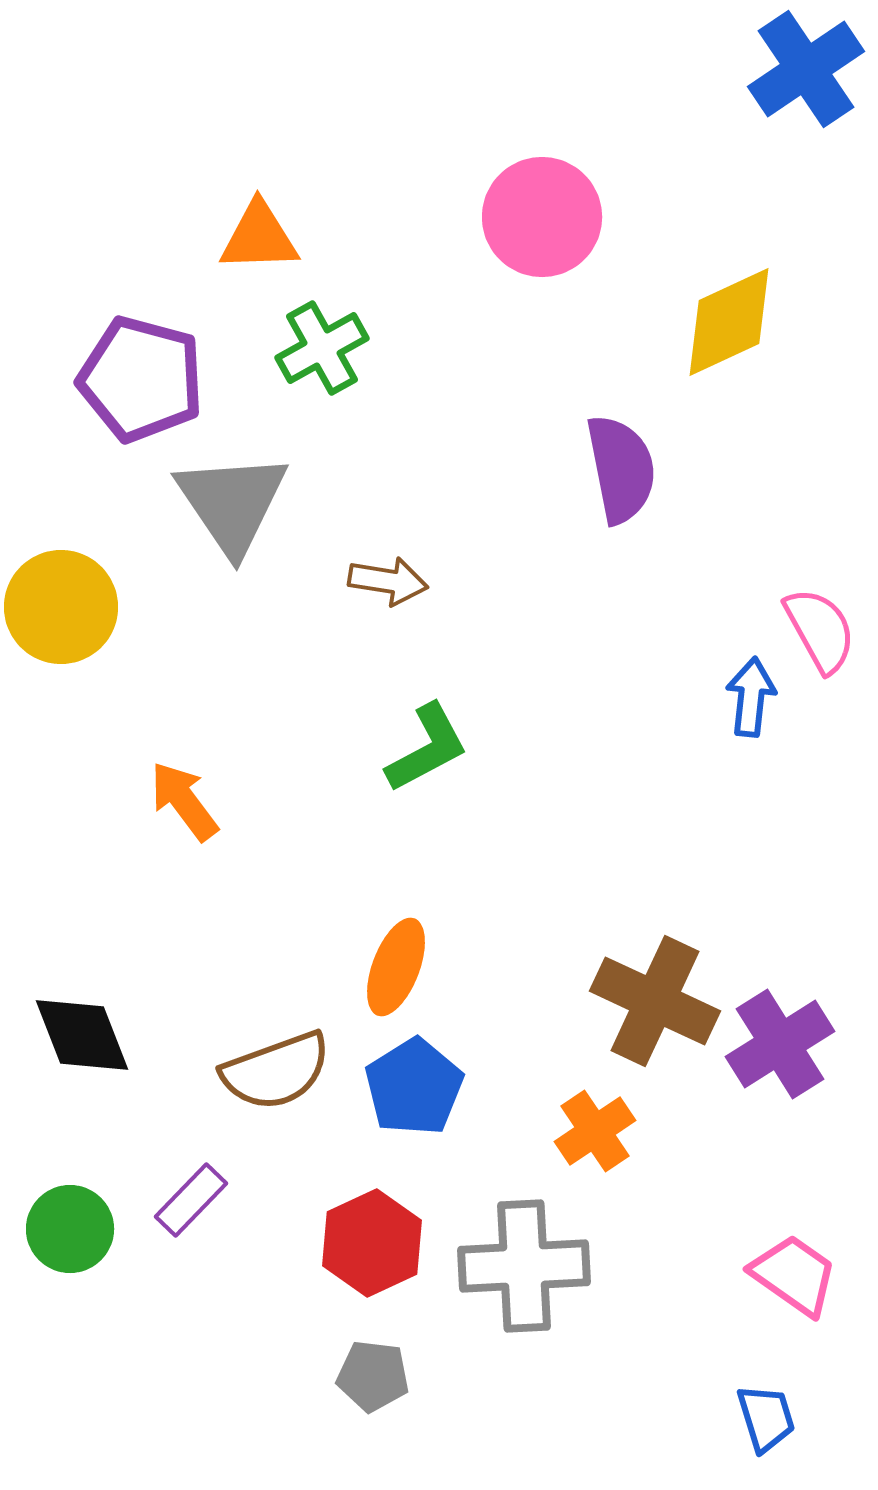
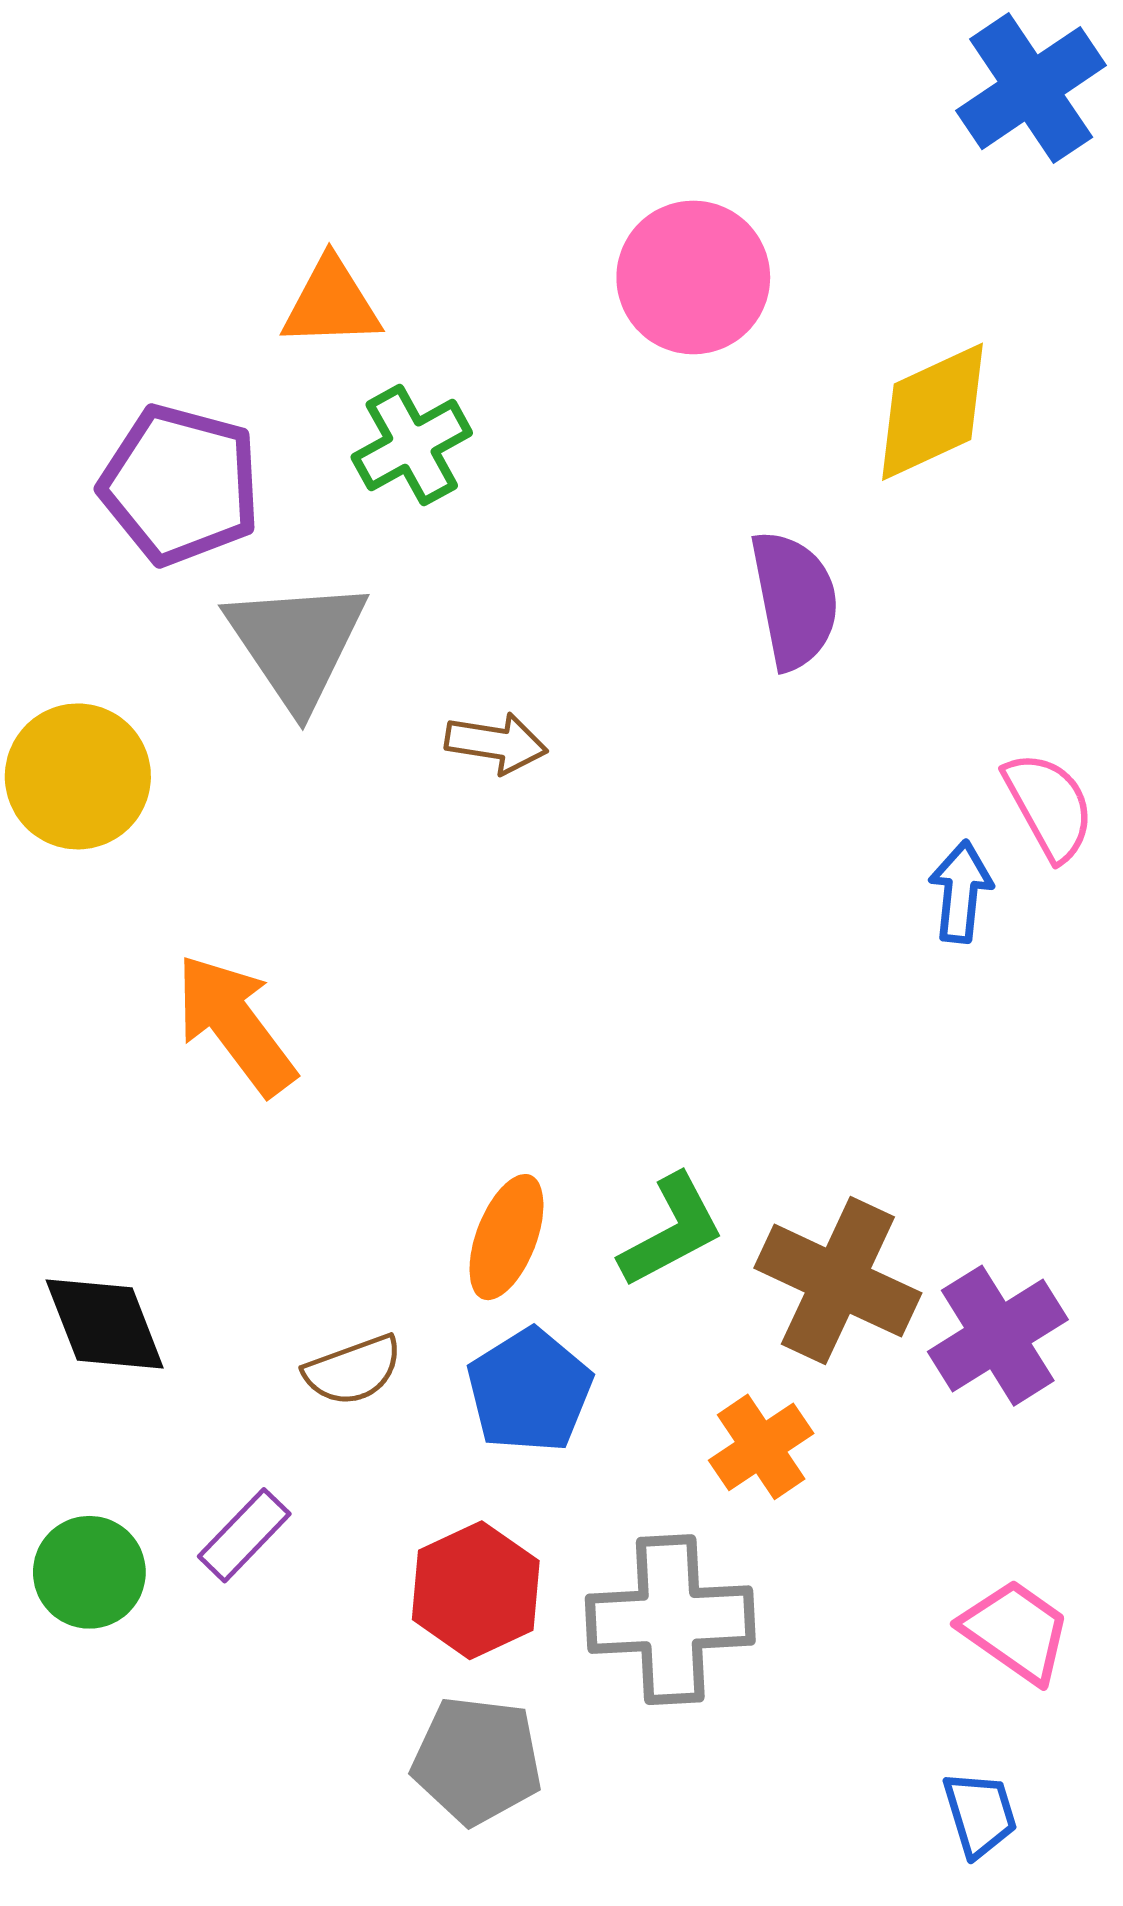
green L-shape: (427, 748) -> (672, 1231), moved
orange arrow: (184, 801) -> (235, 1025), size x1.4
brown semicircle: (276, 1071) -> (353, 1370), size x0.7
gray pentagon: (373, 1376) -> (477, 1760), size x1.4

